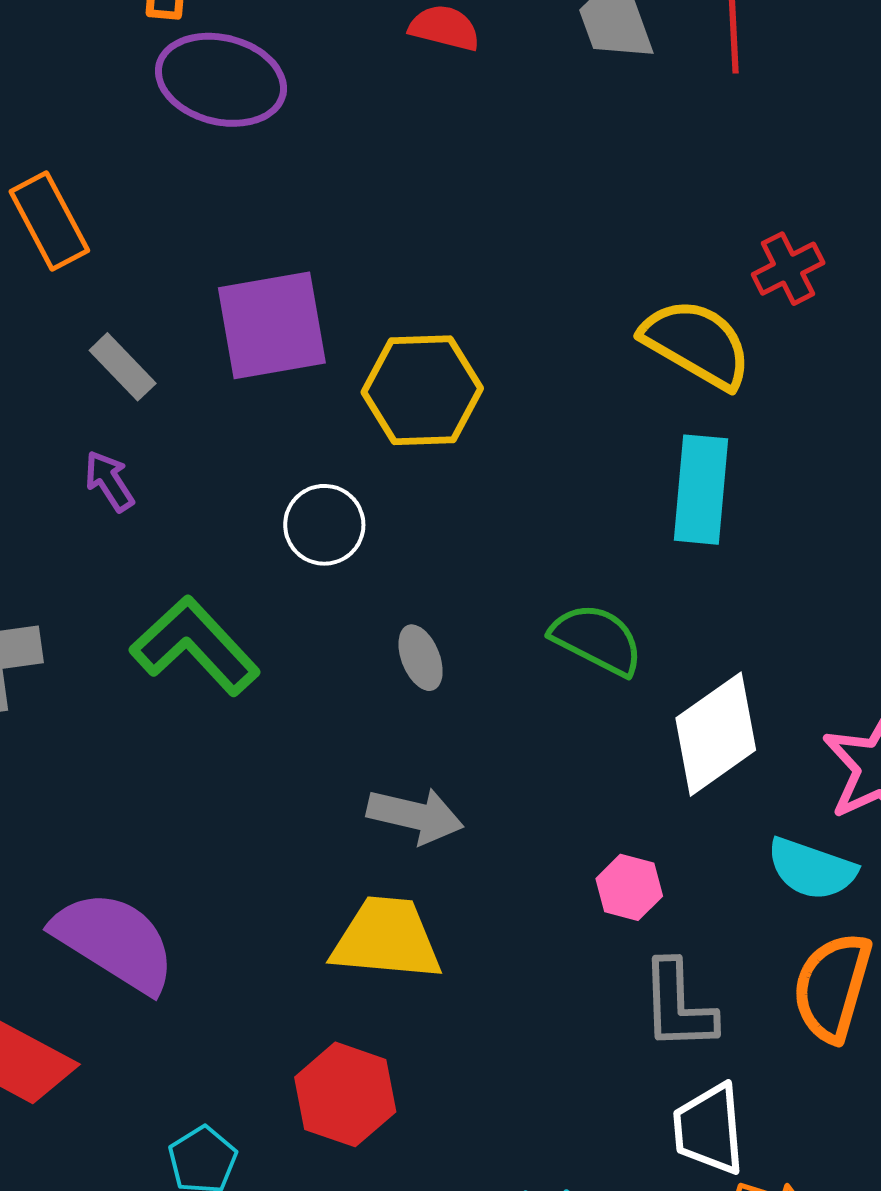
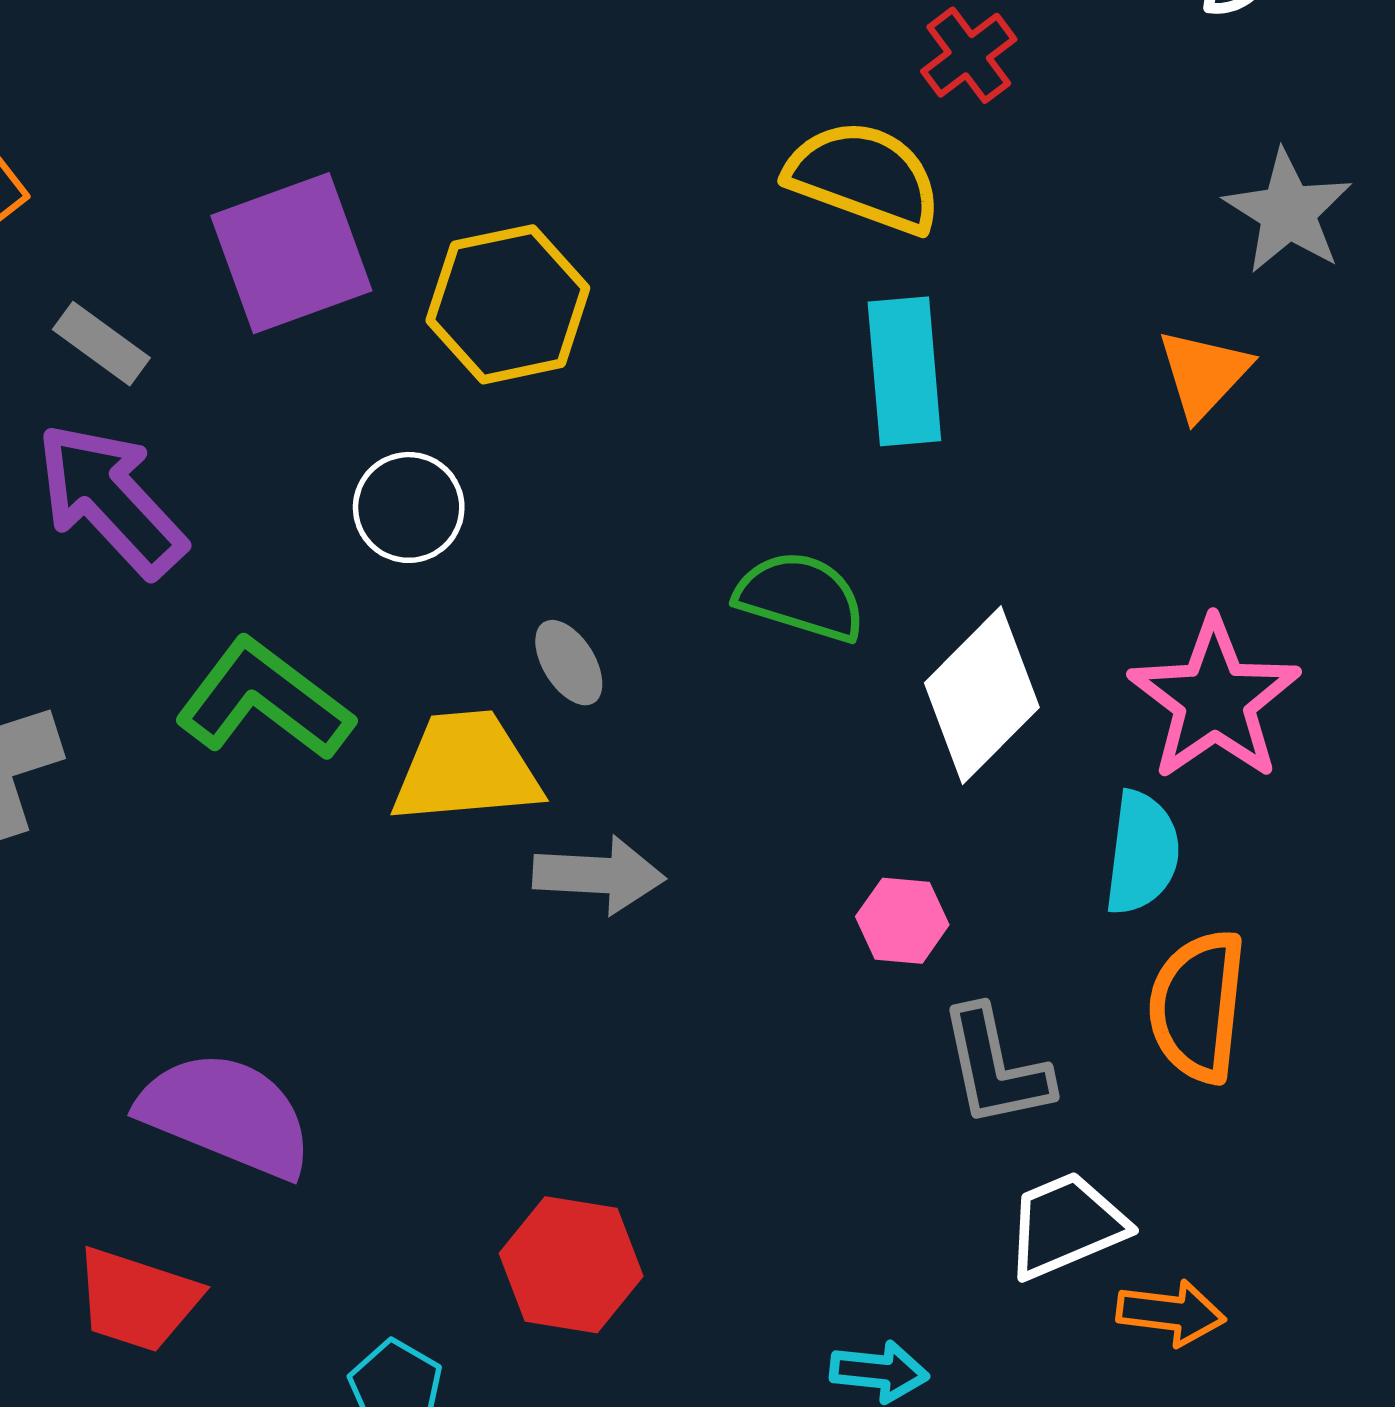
purple arrow: (109, 481) -> (111, 500), size x2.0
cyan semicircle: (812, 869) -> (1142, 853), turned -92
yellow trapezoid: (387, 939) -> (466, 768), moved
white trapezoid: (709, 1129) -> (1066, 1225), turned 82

